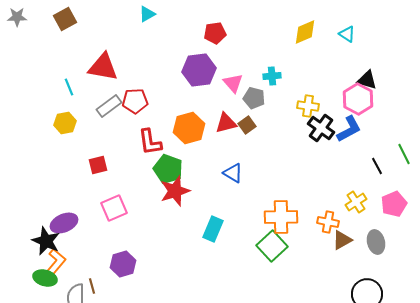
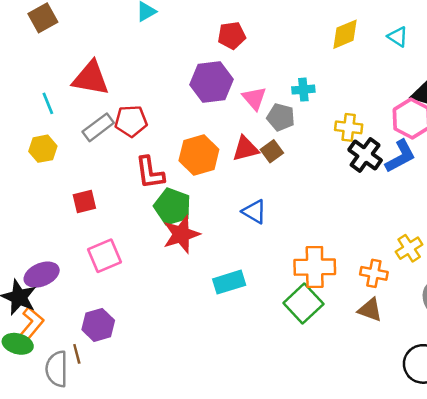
cyan rectangle: (213, 229) -> (229, 282), turned 50
brown triangle: (342, 240) -> (370, 310), moved, turned 50
purple hexagon: (123, 264) -> (98, 325), moved

